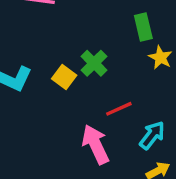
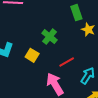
yellow square: (64, 77) -> (32, 55), moved

